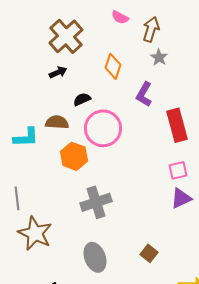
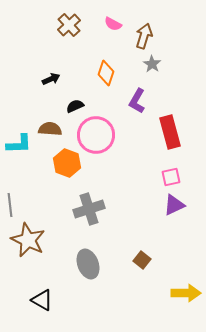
brown cross: (66, 36) -> (69, 25), moved, size x0.7

